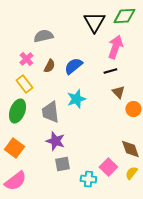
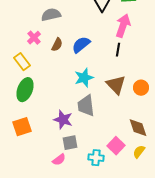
black line: (110, 71) -> (118, 50), turned -64
yellow rectangle: (24, 84) -> (22, 62), moved
brown triangle: (118, 92) -> (116, 85), moved, size x1.5
gray trapezoid: (50, 112) -> (86, 106), moved
orange square: (14, 148) -> (22, 127), turned 36
pink semicircle: (15, 181) -> (59, 160), moved, size x0.6

